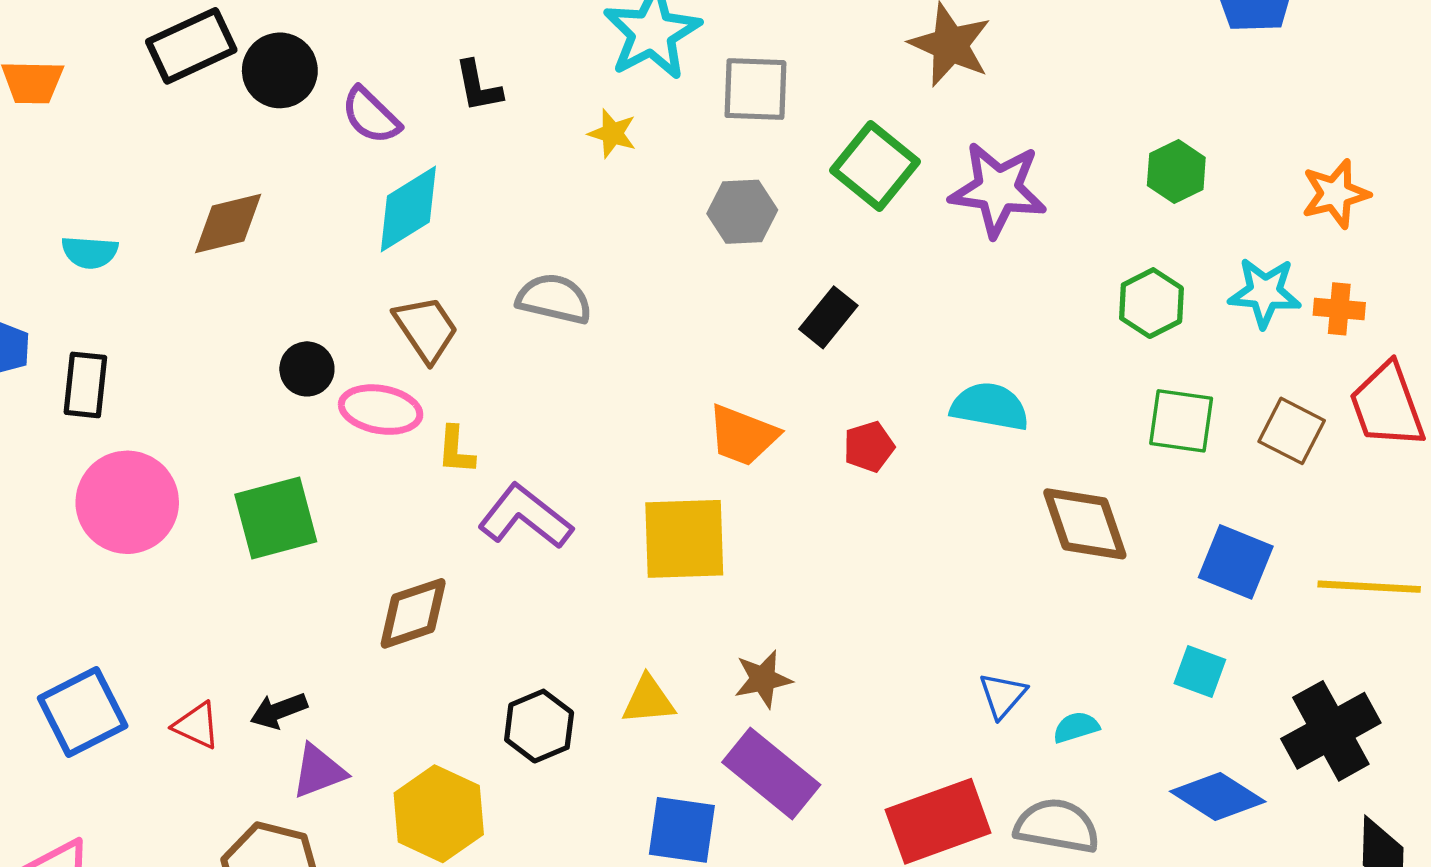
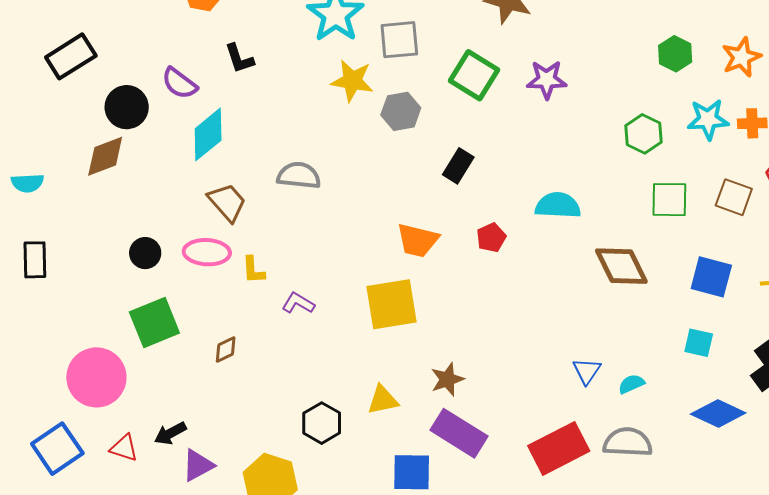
black circle: (280, 70) -> (127, 107), moved
yellow star: (612, 133) -> (352, 81), moved, size x1.5
green hexagon: (1176, 171) -> (675, 54), moved
purple star: (998, 189) -> (547, 80), size x0.7
black circle: (307, 369) -> (145, 253), moved
pink circle: (127, 502) -> (96, 377), moved
purple L-shape: (525, 517) -> (298, 303), size x0.6
brown diamond: (413, 613) -> (226, 349), moved, size x0.6

